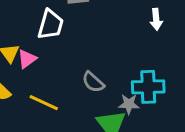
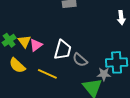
white trapezoid: (51, 25) -> (63, 50), moved

